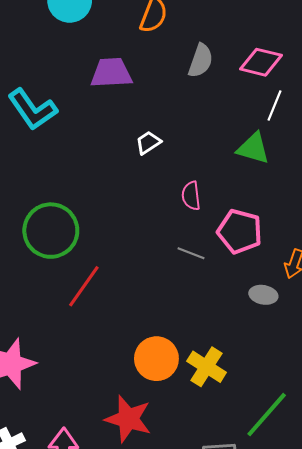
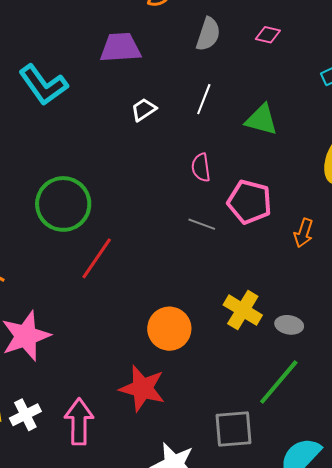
pink diamond: (261, 62) -> (268, 35), size x0.6
white line: (275, 105) -> (204, 99), moved
white trapezoid: (148, 143) -> (144, 110), moved
gray ellipse: (263, 295) -> (289, 325), moved
yellow cross: (207, 367) -> (243, 310), moved

